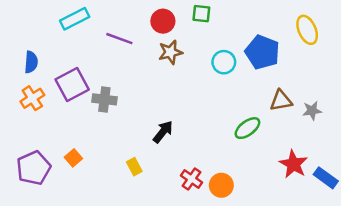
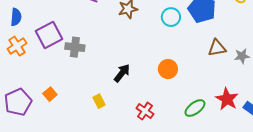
green ellipse: (247, 128) -> (195, 108), moved
orange circle: (221, 185) -> (168, 69), moved

